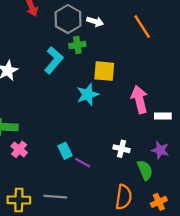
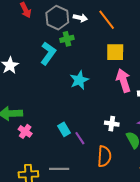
orange line: (142, 27) -> (107, 20), moved
yellow square: (104, 71) -> (115, 52), moved
purple line: (83, 163) -> (80, 138), turned 32
orange semicircle: (124, 197) -> (104, 156), moved

